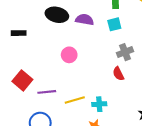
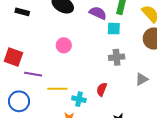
purple semicircle: (85, 20) -> (98, 13), moved
red semicircle: (118, 74) -> (102, 89), moved, turned 32
red square: (22, 80) -> (13, 57), turned -36

